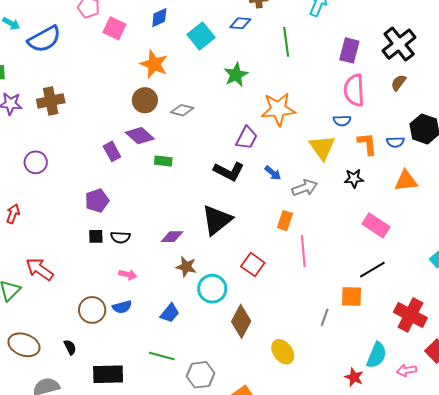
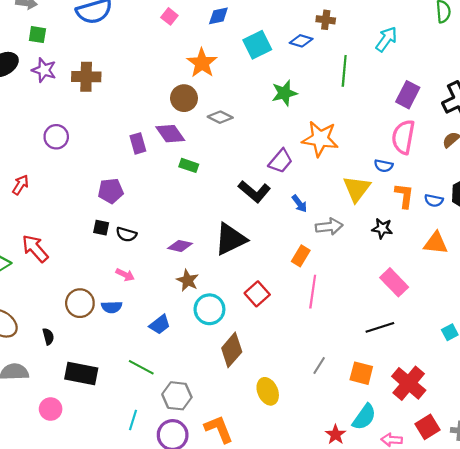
pink square: (114, 28) -> (169, 16), size x0.7
orange square: (352, 297) -> (361, 373), moved

